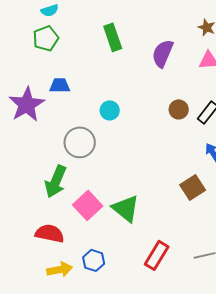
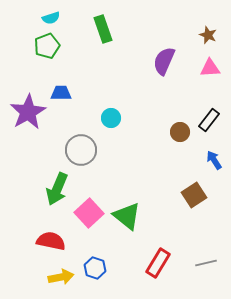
green rectangle: (113, 37) -> (103, 29), moved
brown circle: (179, 109) -> (180, 132), moved

